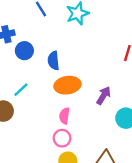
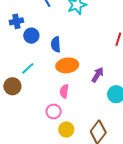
pink circle: (62, 138) -> (54, 111), moved

